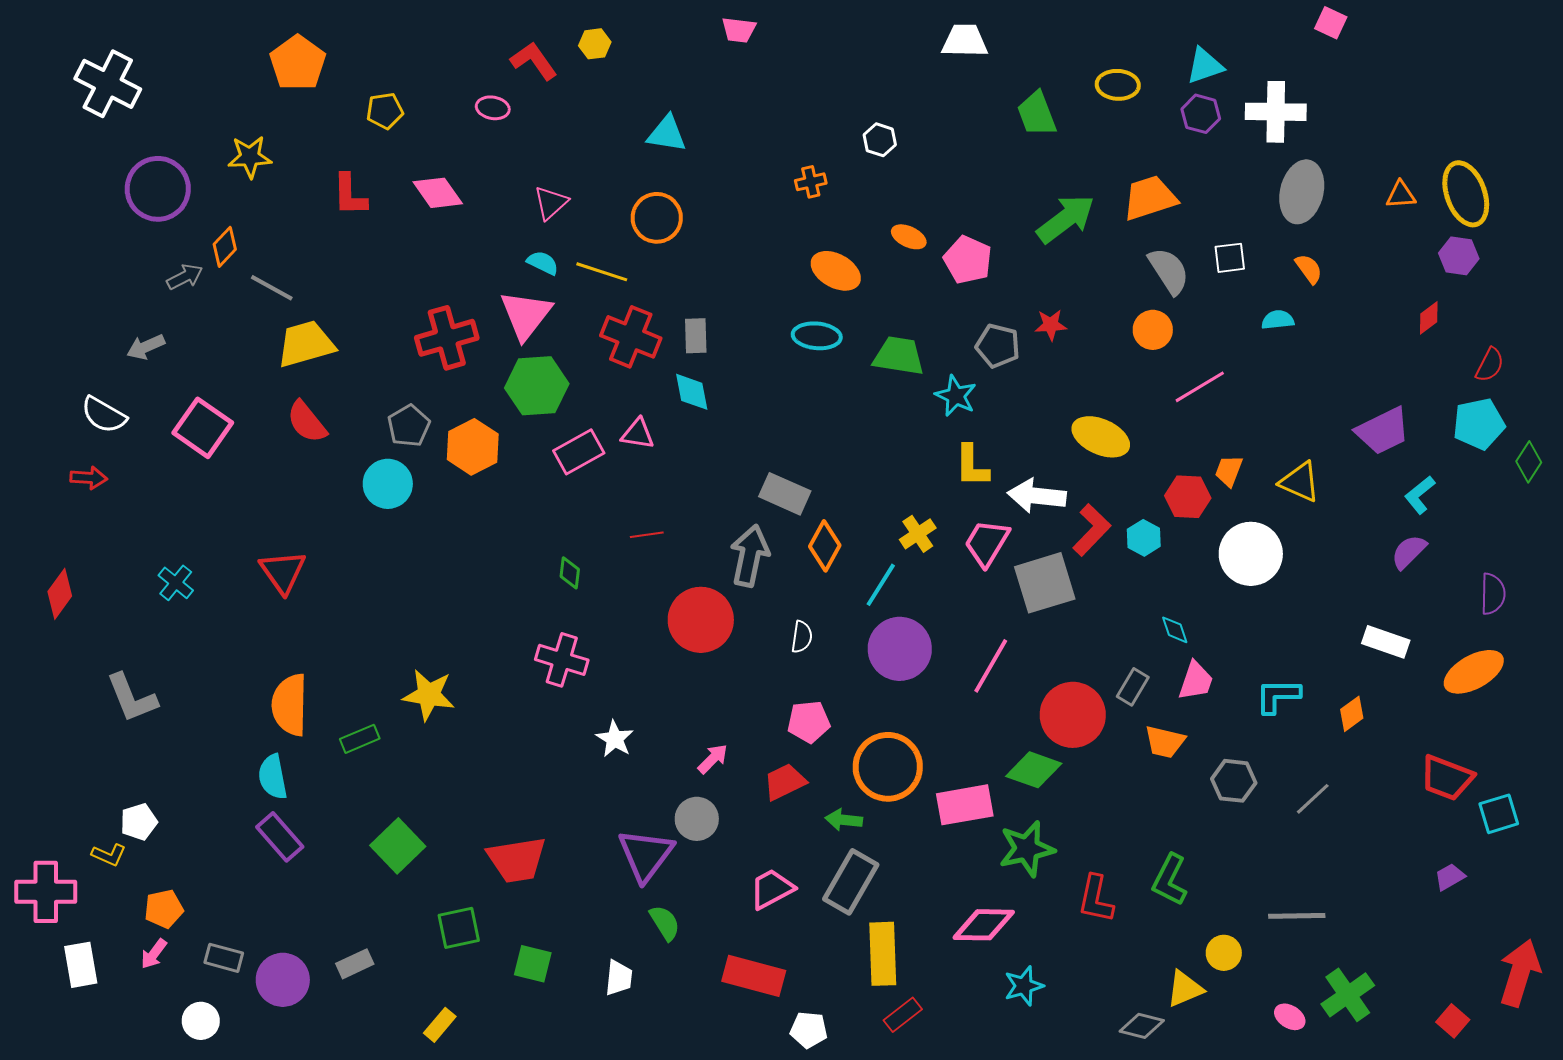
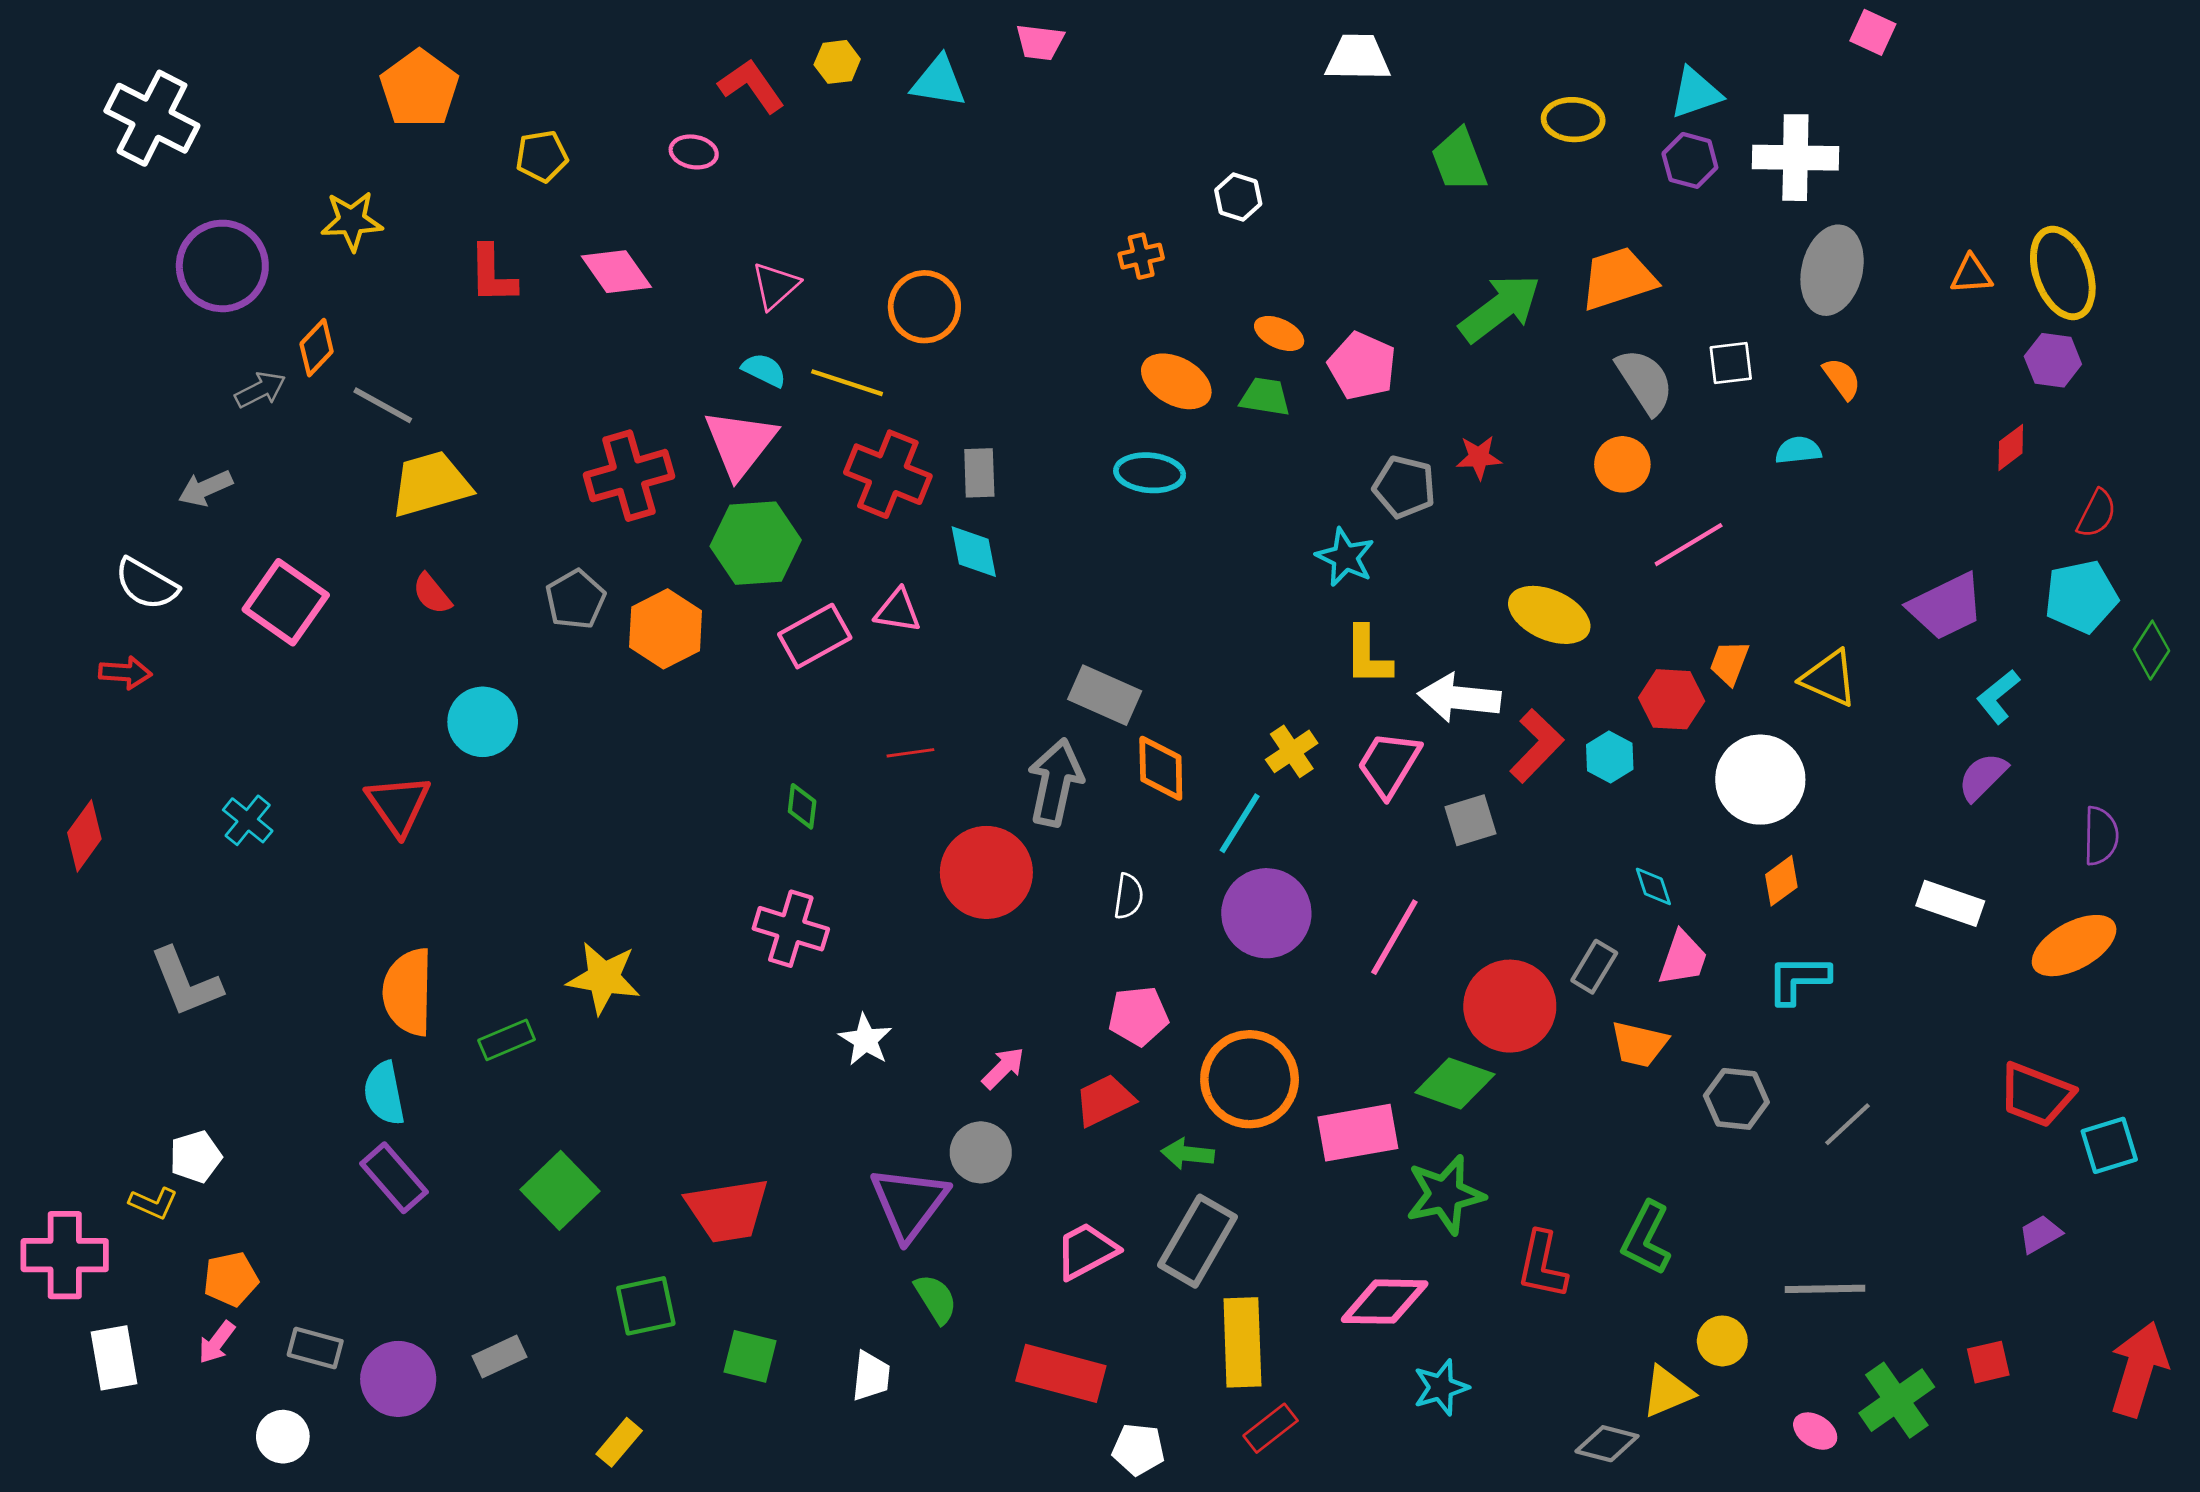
cyan triangle: (667, 134) -> (939, 82), moved
green trapezoid: (899, 356) -> (1265, 397), moved, size x0.7
red semicircle: (307, 422) -> (432, 594), size x0.7
cyan circle: (388, 484) -> (483, 722), moved
orange diamond: (825, 546) -> (1161, 768), turned -30
gray square: (1045, 583) -> (1470, 820), size x0.6
orange diamond: (1352, 714) -> (1781, 881), moved
red square: (1453, 1021) -> (1988, 1362), moved, turned 36

